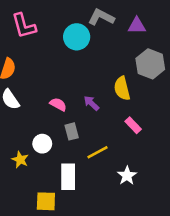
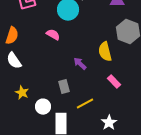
pink semicircle: (58, 104) -> (53, 35), moved
white circle: (42, 144) -> (43, 107), moved
yellow star: (20, 160) -> (22, 93), moved

